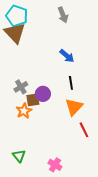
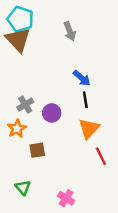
gray arrow: (63, 15) -> (70, 31), moved
blue arrow: (67, 56) -> (82, 78), moved
brown square: (33, 100) -> (37, 150), moved
orange star: (24, 111) -> (17, 129), moved

